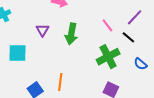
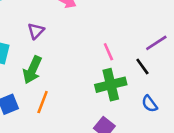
pink line: (107, 25) -> (108, 52), moved
green arrow: (71, 34) -> (32, 70), moved

